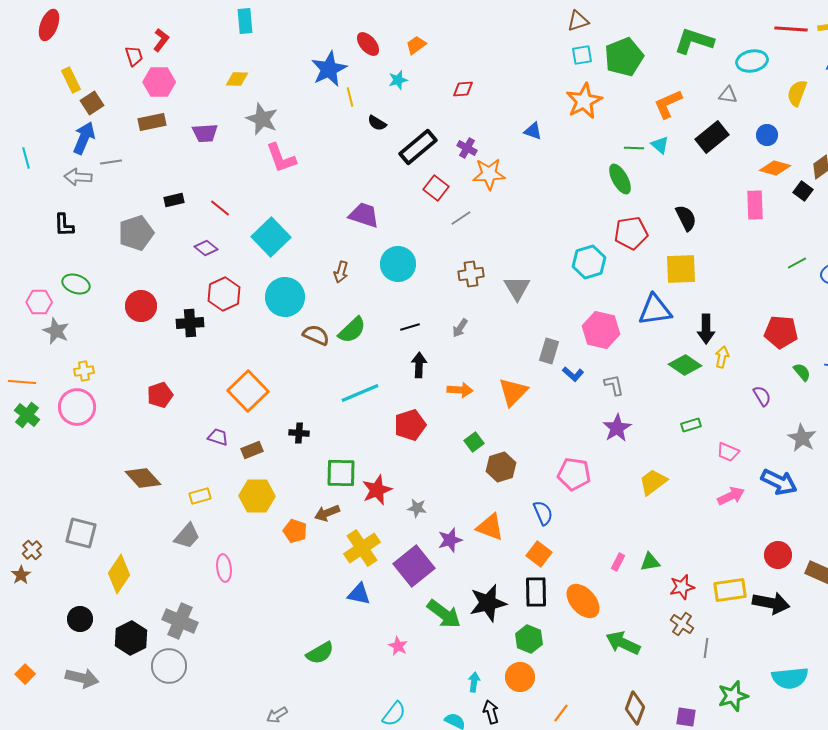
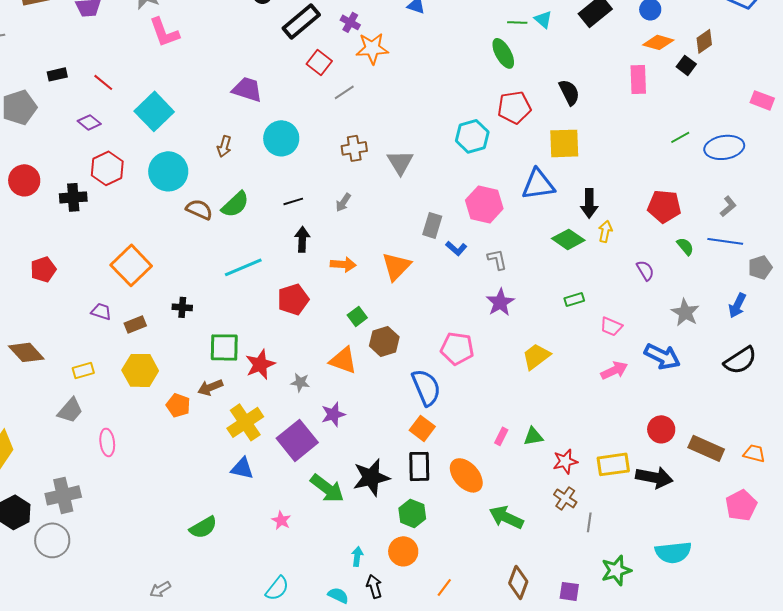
blue semicircle: (543, 513) -> (426, 387), size x1.5
orange triangle: (490, 527) -> (343, 360), moved
gray cross: (180, 621) -> (63, 495), turned -36

